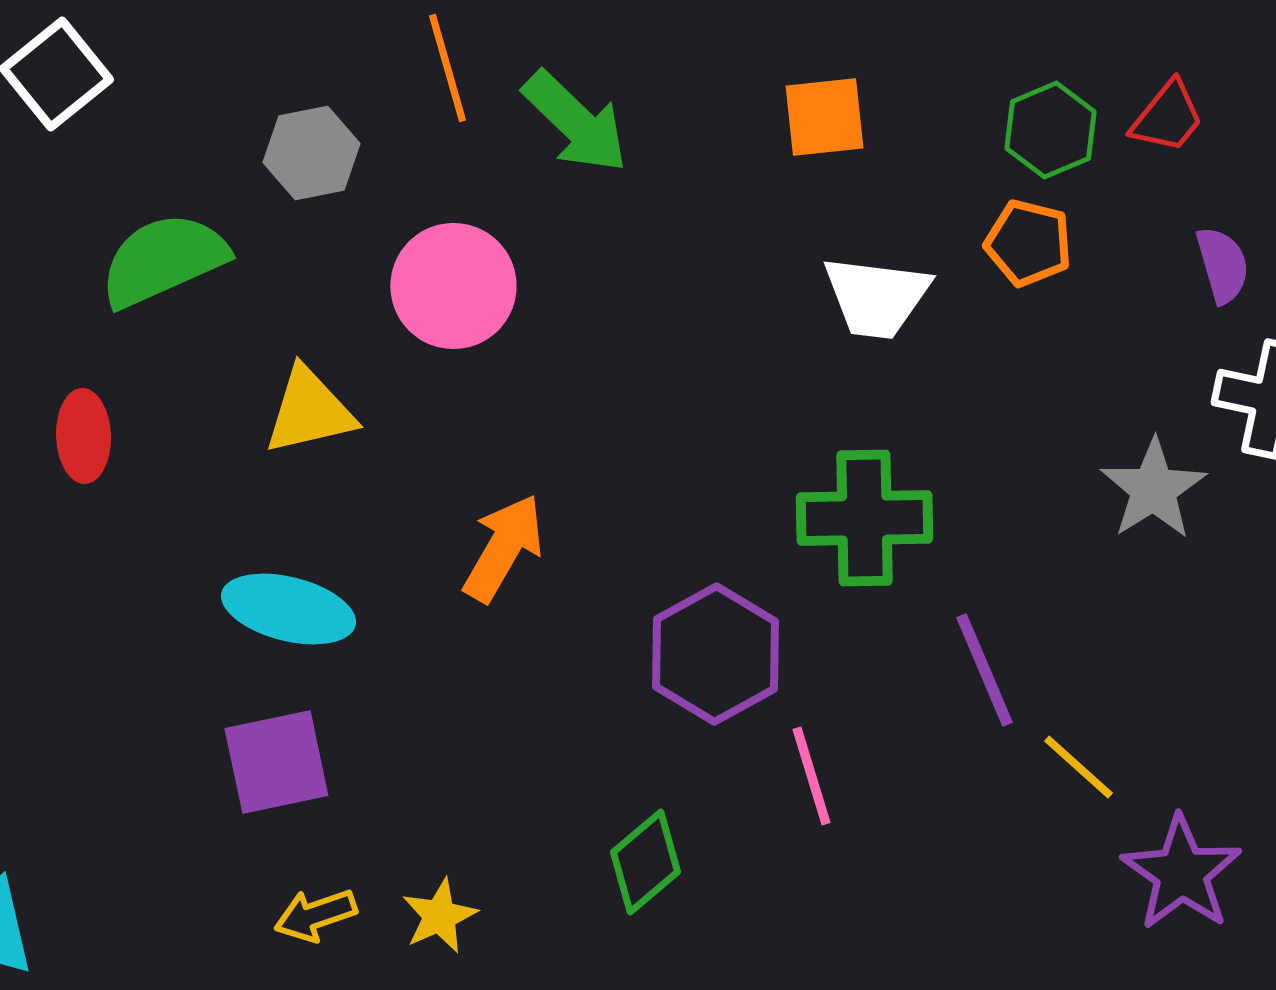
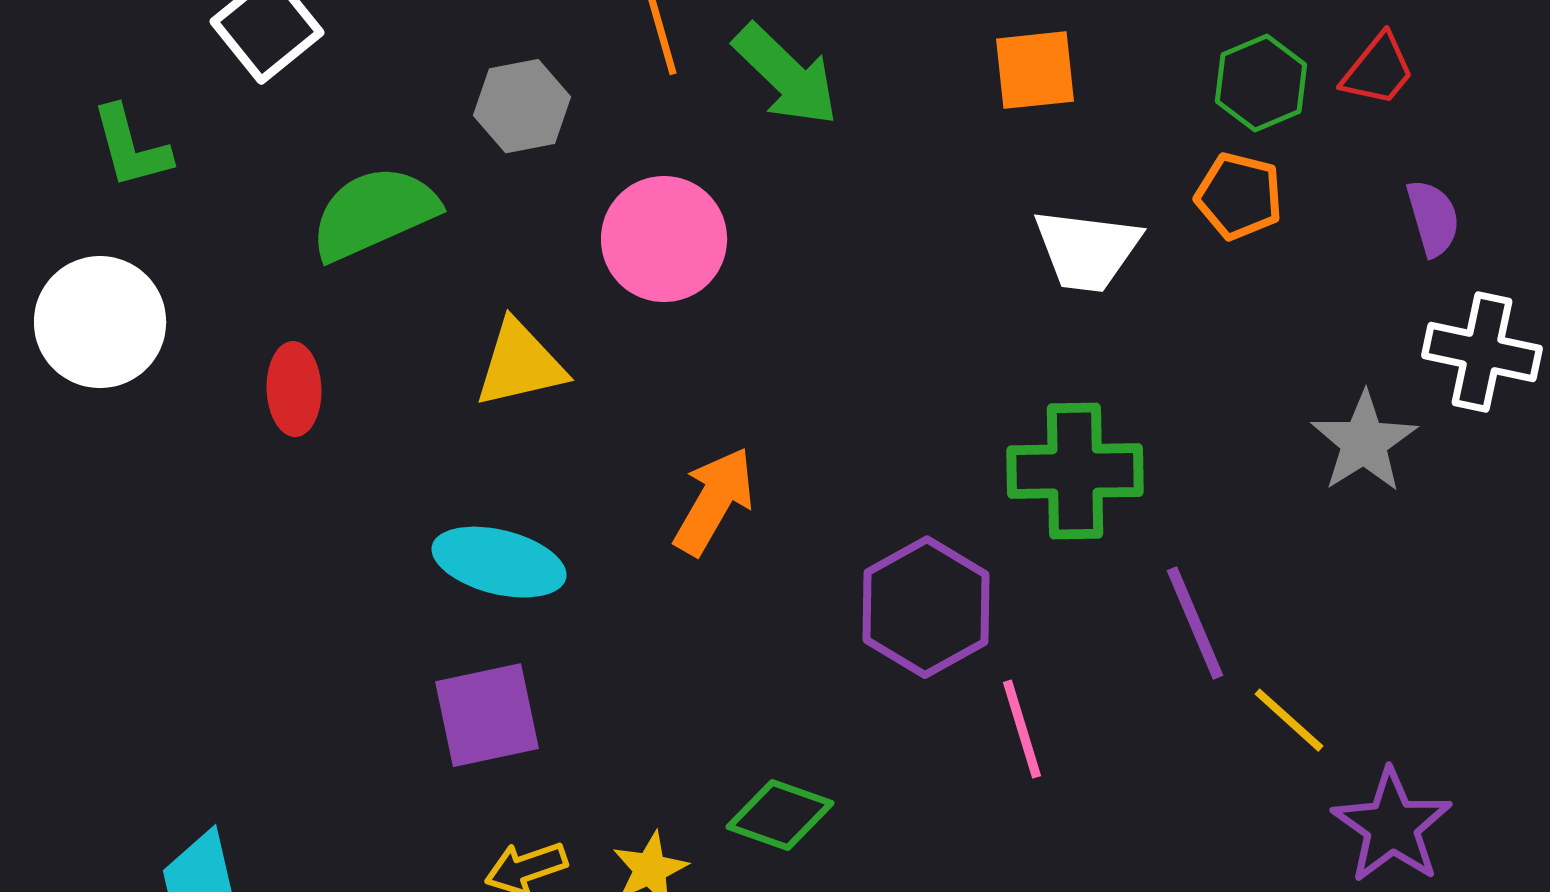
green diamond: (645, 862) -> (780, 815), moved, turned 60

